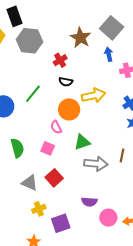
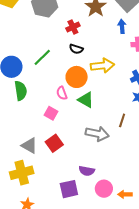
green triangle: (82, 142) -> (86, 100), moved, turned 42
green semicircle: (17, 148) -> (21, 91), moved
brown line: (122, 155) -> (122, 120), moved
yellow cross: (39, 209) -> (22, 173), moved, size x1.6
purple square: (61, 223) -> (69, 189), moved

